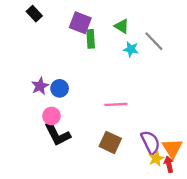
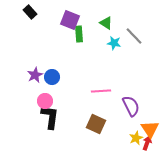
black L-shape: (57, 134) -> (50, 117), turned -145
purple semicircle: (150, 142) -> (131, 106), moved
red arrow: (169, 164) -> (147, 143), turned 32

